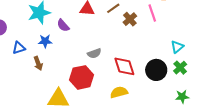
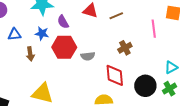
brown cross: (130, 19) -> (125, 48), moved
red hexagon: (82, 77) -> (64, 47), moved

